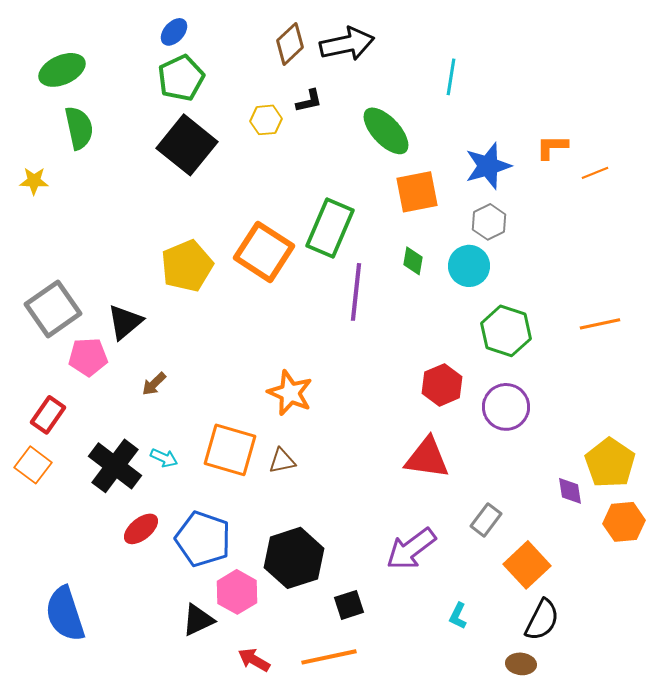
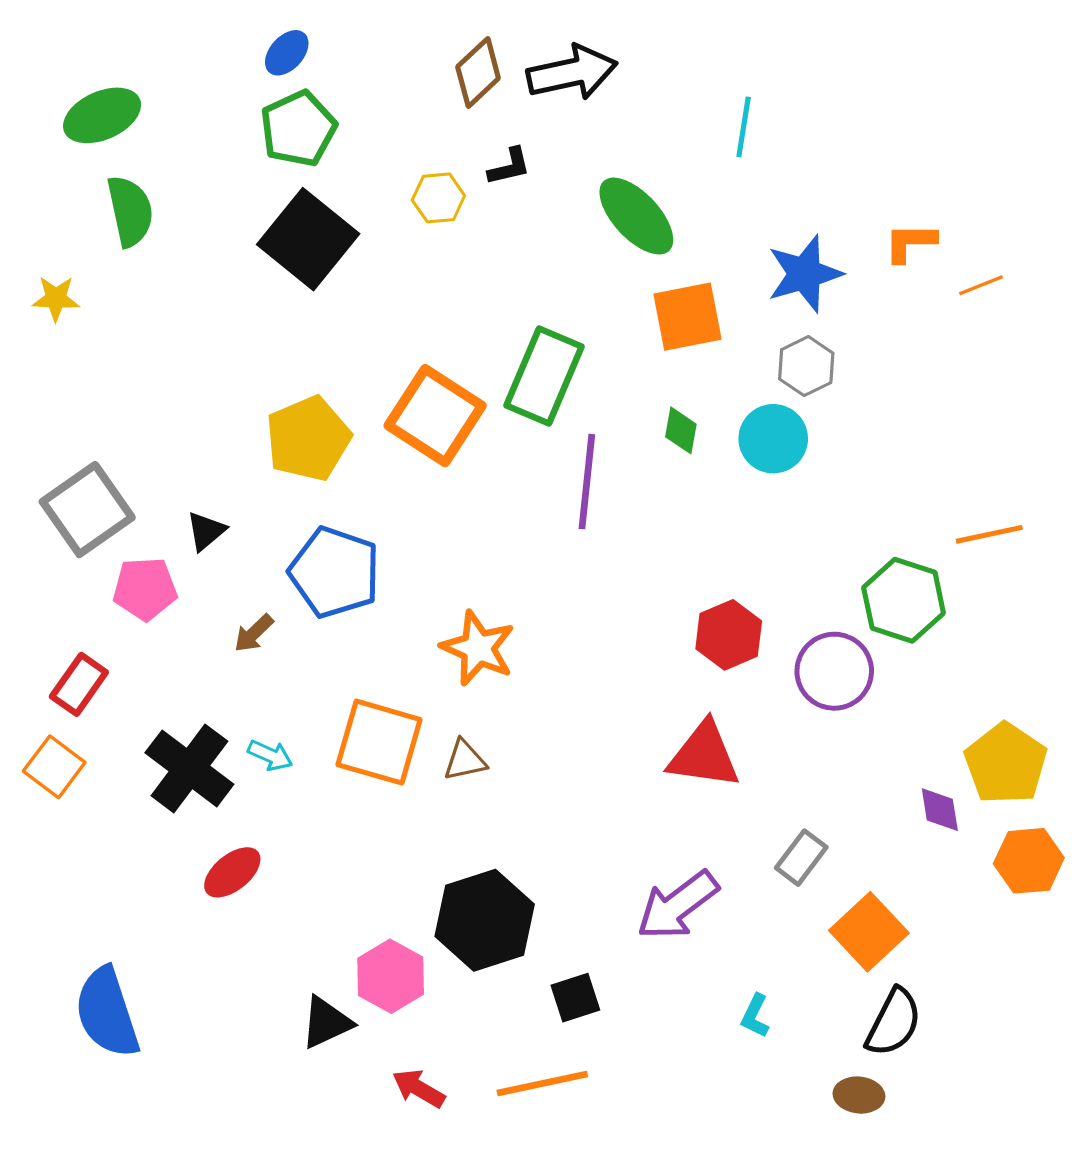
black triangle: (125, 322) -> (206, 531), size x0.7
green hexagon: (506, 331) -> (904, 600), moved
blue pentagon: (203, 539) -> (335, 572), moved

